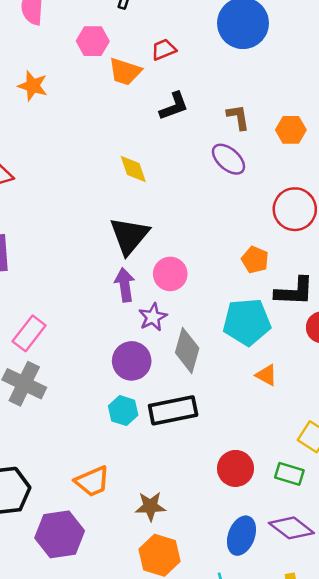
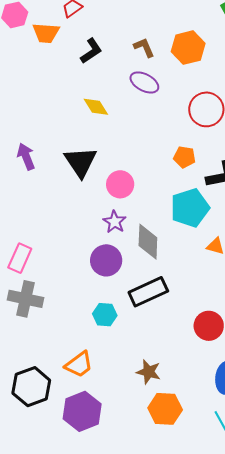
orange hexagon: (291, 130) -> (188, 48), size x1.4
yellow diamond: (133, 169) -> (96, 107), moved
purple arrow: (125, 285) -> (26, 157), moved
cyan hexagon: (123, 411) -> (105, 315), moved
orange trapezoid: (92, 481) -> (79, 364), moved
brown star: (150, 506) -> (149, 372), turned 30

